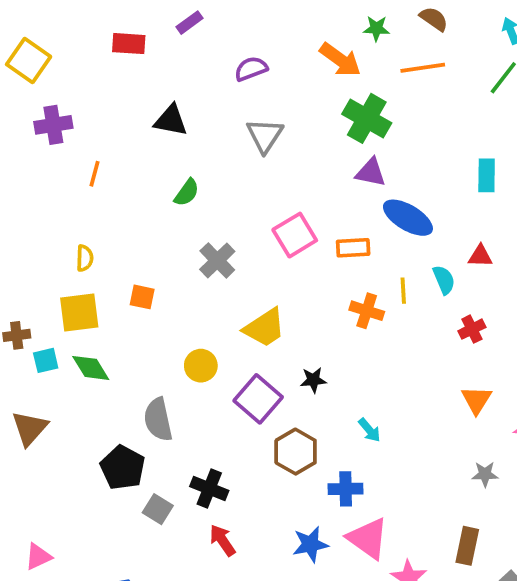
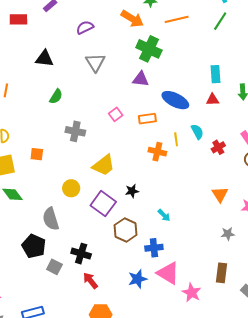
purple triangle: (371, 172) -> (141, 79), moved
pink square: (295, 235) -> (116, 114), size x0.6
red triangle: (480, 256) -> (213, 100), moved
gray cross: (217, 260) -> (75, 131), turned -30
red cross: (472, 329) -> (218, 147), moved

